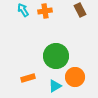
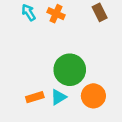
orange cross: (45, 11) -> (56, 14), turned 32
cyan triangle: (55, 86) -> (59, 97), moved

